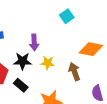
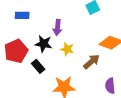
brown arrow: (74, 72) -> (92, 62), turned 60

